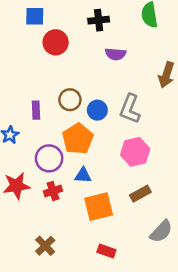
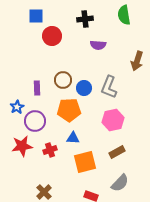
orange pentagon: (78, 139) -> (69, 110), turned 30
purple circle: (49, 158) -> (35, 121), moved
gray semicircle: (161, 231) -> (120, 183), moved

